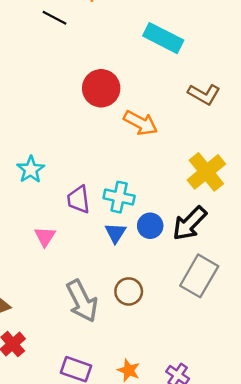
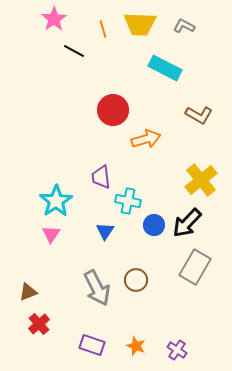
orange arrow: (141, 123) -> (146, 139), turned -44
cyan star: (31, 170) -> (56, 201), moved, size x1.4
purple trapezoid: (78, 199) -> (101, 177), moved
blue triangle: (115, 233) -> (105, 231), moved
pink triangle: (45, 236) -> (51, 234), moved

